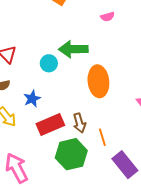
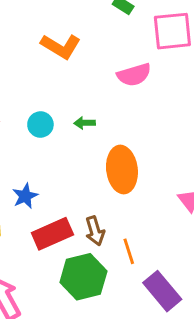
pink semicircle: (108, 17) -> (134, 75), size x1.6
green arrow: (73, 49) -> (85, 123), size x0.5
cyan circle: (49, 63) -> (40, 125), moved

